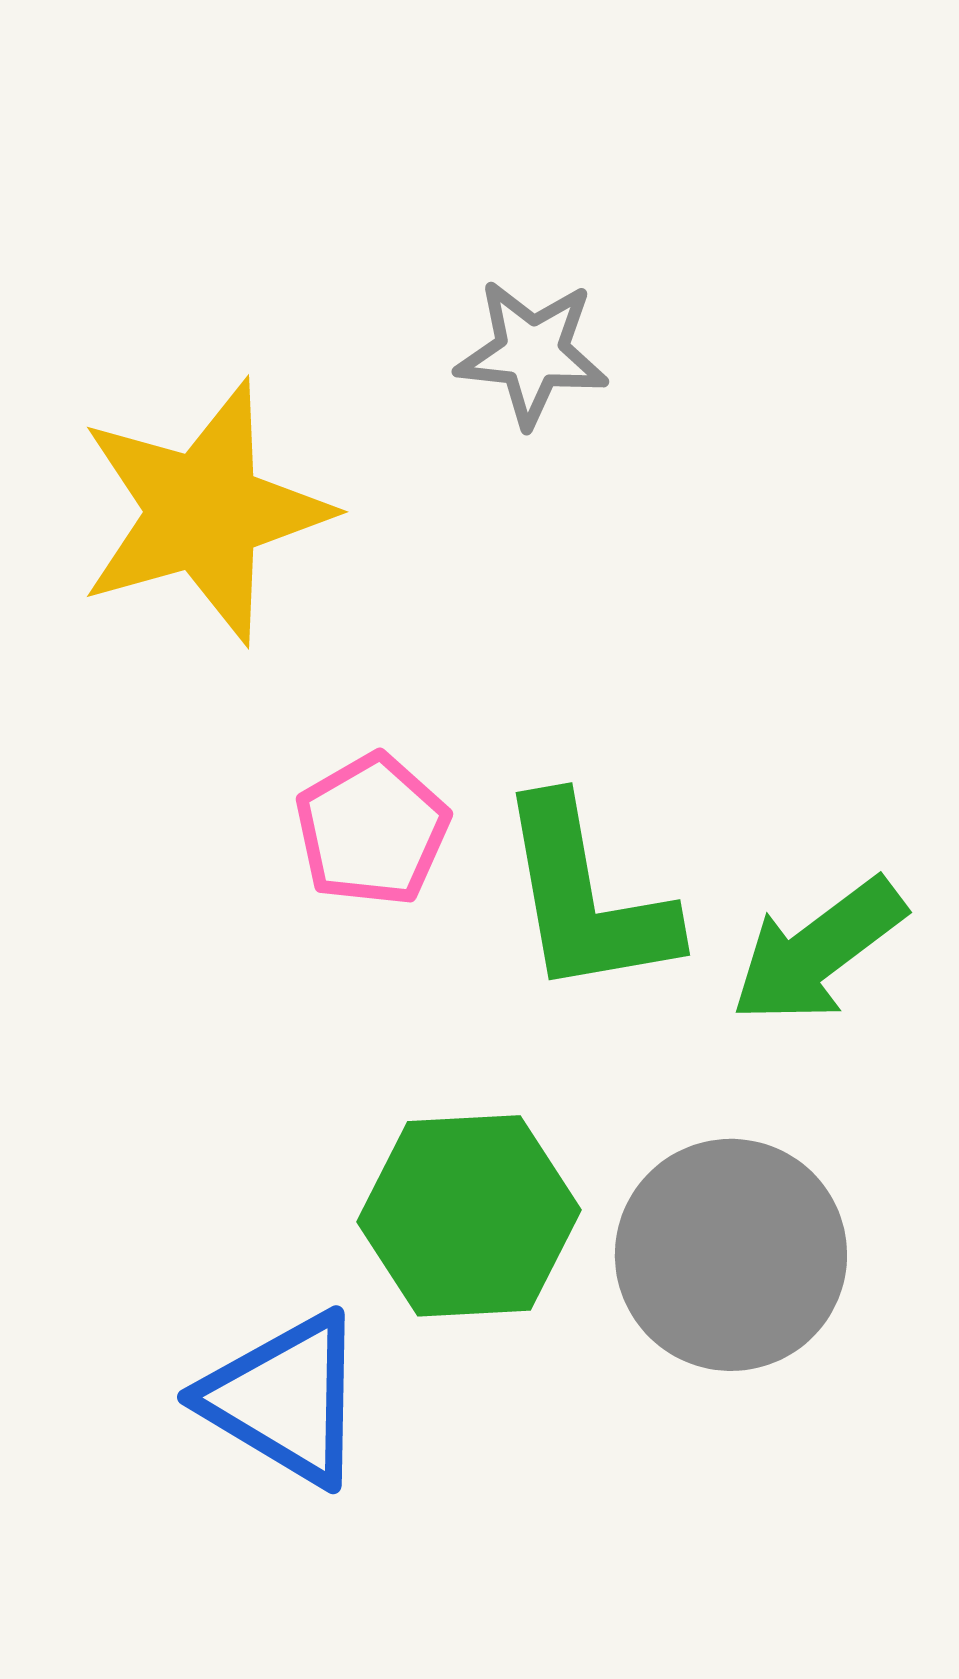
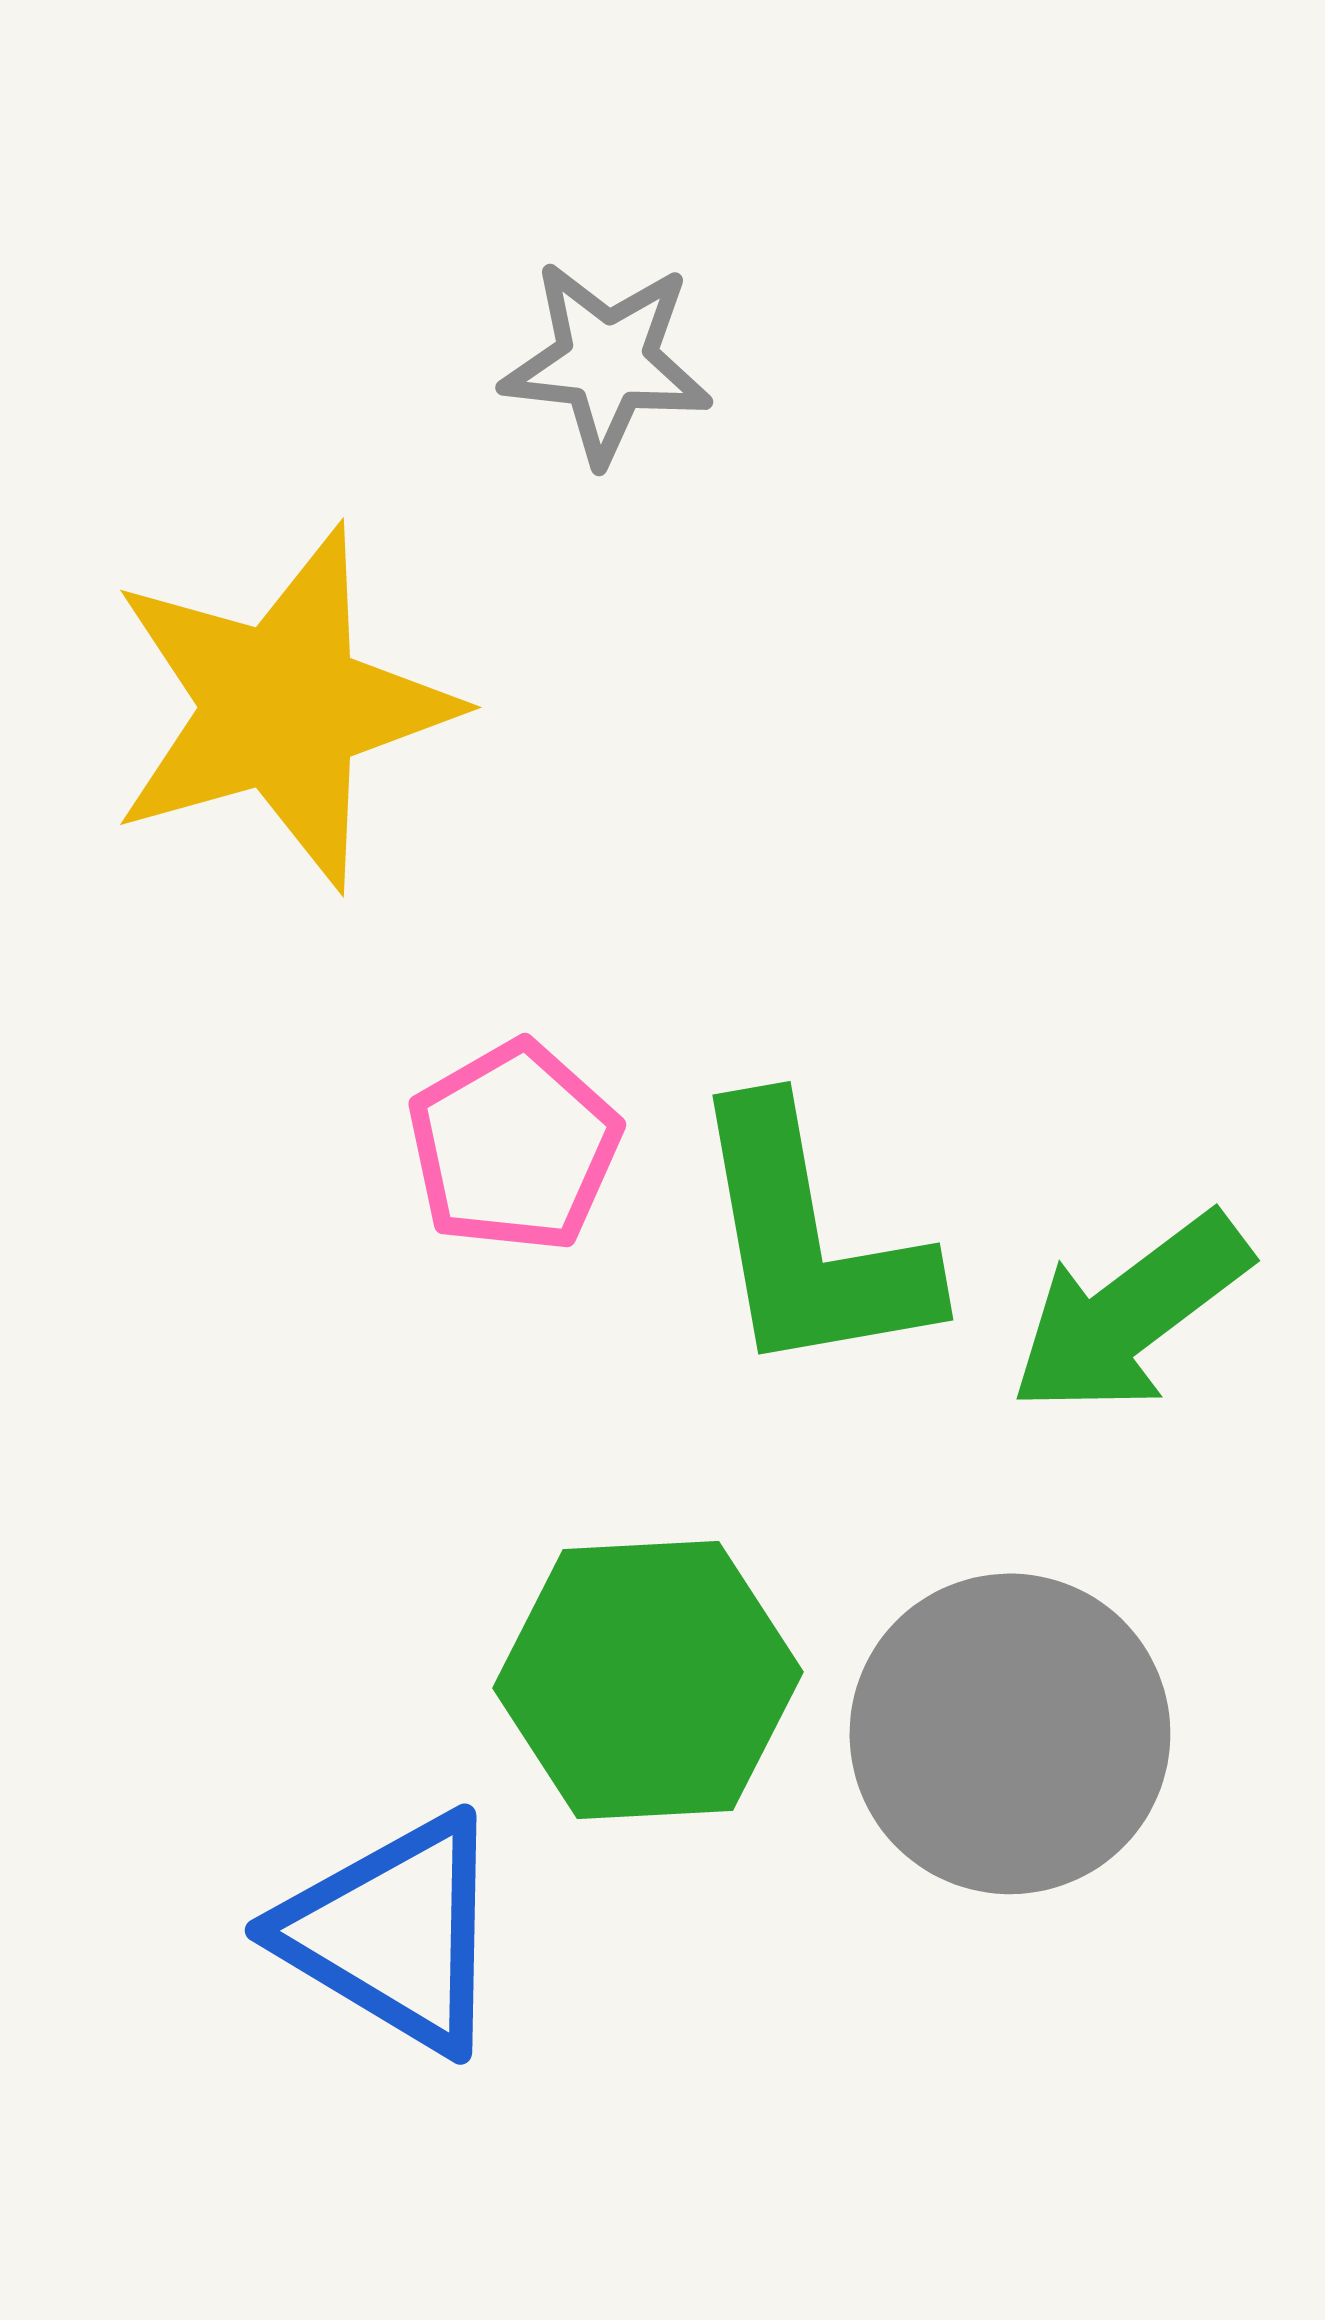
gray star: (532, 353) -> (607, 362), moved

